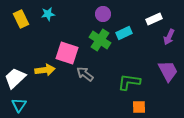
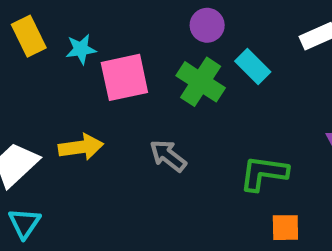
cyan star: (48, 14) -> (81, 49), moved
cyan rectangle: (124, 33) -> (253, 67), turned 70
pink square: (67, 53) -> (124, 77), moved, turned -30

